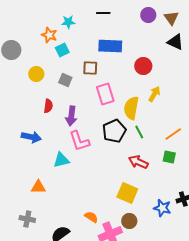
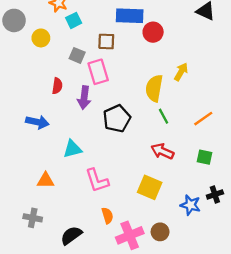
red circle: (143, 66) -> (153, 32), moved
yellow circle: (36, 74) -> (41, 38), moved
pink rectangle: (105, 94) -> (98, 72), moved
black pentagon: (114, 131) -> (117, 119), moved
pink L-shape: (79, 141) -> (97, 180), moved
green square: (169, 157) -> (204, 157), moved
orange semicircle: (91, 217) -> (107, 216), turned 40
brown circle: (129, 221) -> (160, 232), moved

